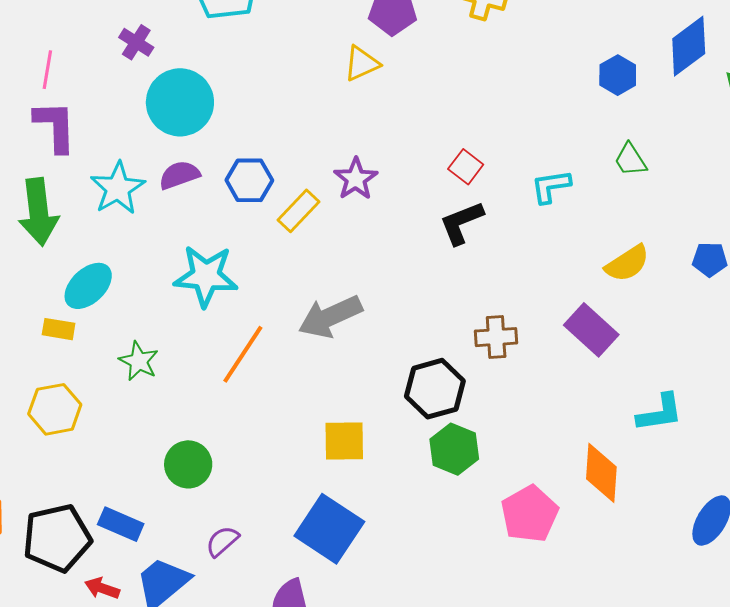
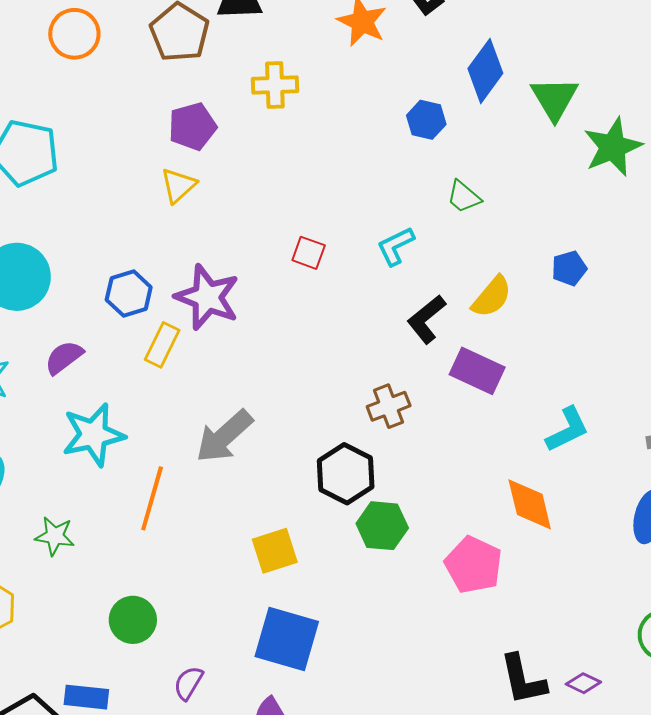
purple semicircle: (179, 175) -> (64, 357), moved
purple star: (356, 179) -> (207, 297), size x1.5
blue hexagon: (249, 180) -> (129, 293), moved
black L-shape: (461, 223) -> (426, 319), moved

